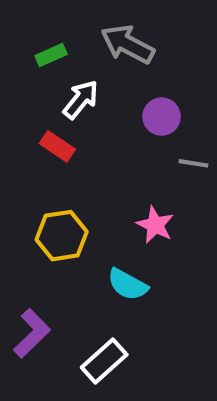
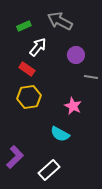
yellow hexagon: (62, 236) -> (29, 97), moved

